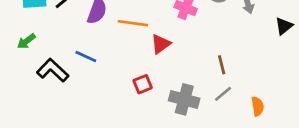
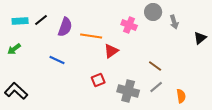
brown line: (222, 65) -> (155, 66), turned -40
black L-shape: (53, 70) -> (16, 91), moved

